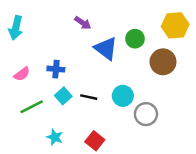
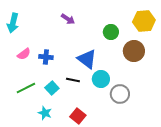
blue triangle: (106, 48) -> (87, 59), moved
pink semicircle: (22, 74) -> (24, 54), moved
cyan square: (63, 96) -> (52, 88), moved

